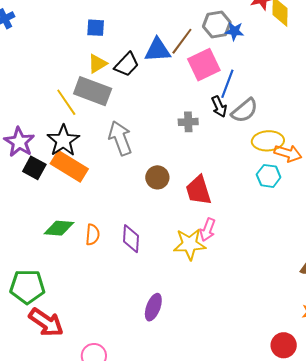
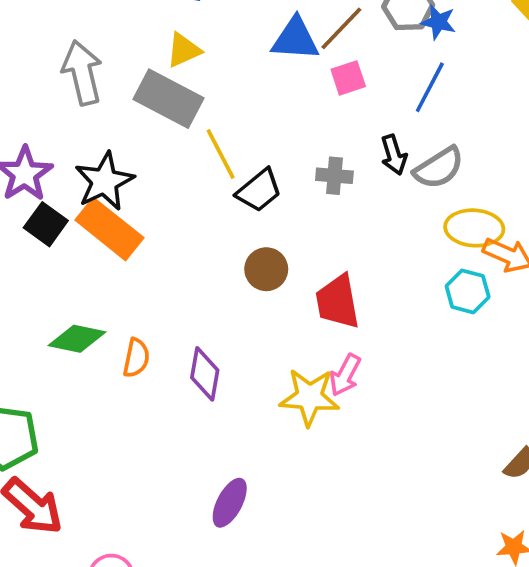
black trapezoid: (127, 64) -> (259, 190), moved
pink square: (204, 65) -> (348, 78), moved, size x0.6
blue line: (227, 84) -> (430, 87), moved
yellow line: (66, 102) -> (221, 154), moved
gray arrow: (120, 138) -> (82, 73), moved

